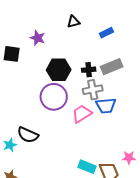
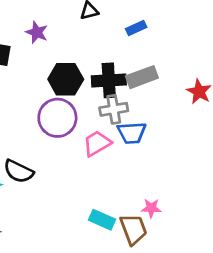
black cross: (89, 70) -> (109, 80), size x1.6
pink star: (129, 158) -> (151, 208), moved

